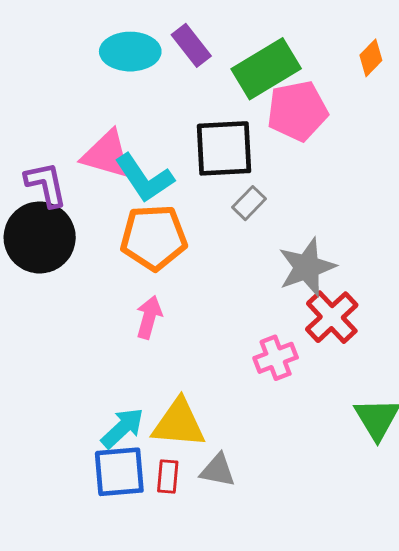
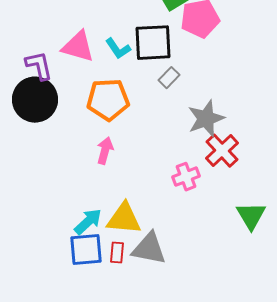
cyan L-shape: (144, 178) -> (118, 49), moved, size x0.7
gray triangle: (218, 470) -> (149, 249), size x1.5

